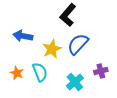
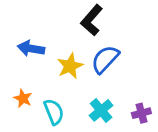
purple cross: (101, 71) -> (141, 113), moved
cyan semicircle: (40, 72) -> (54, 112), moved

